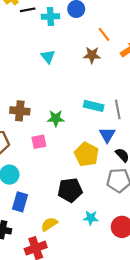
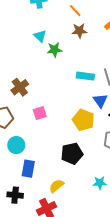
orange line: (104, 34) -> (75, 11), moved
brown cross: (20, 111) -> (20, 87), turned -36
green star: (56, 118) -> (54, 50), moved
cyan star: (91, 218) -> (100, 183), moved

